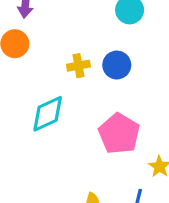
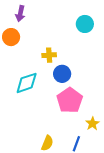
blue circle: (117, 65) -> (62, 74), moved

